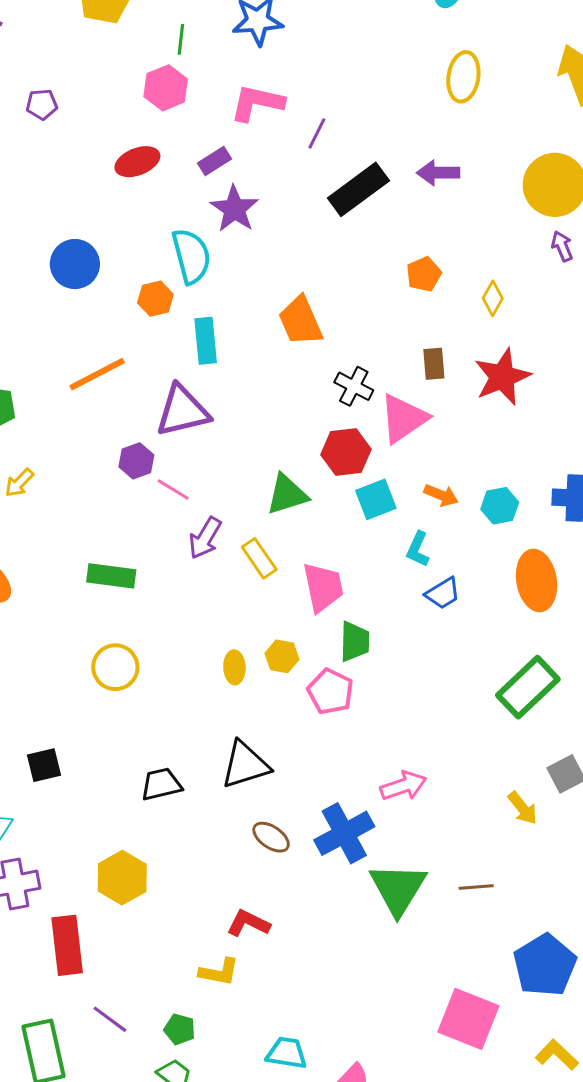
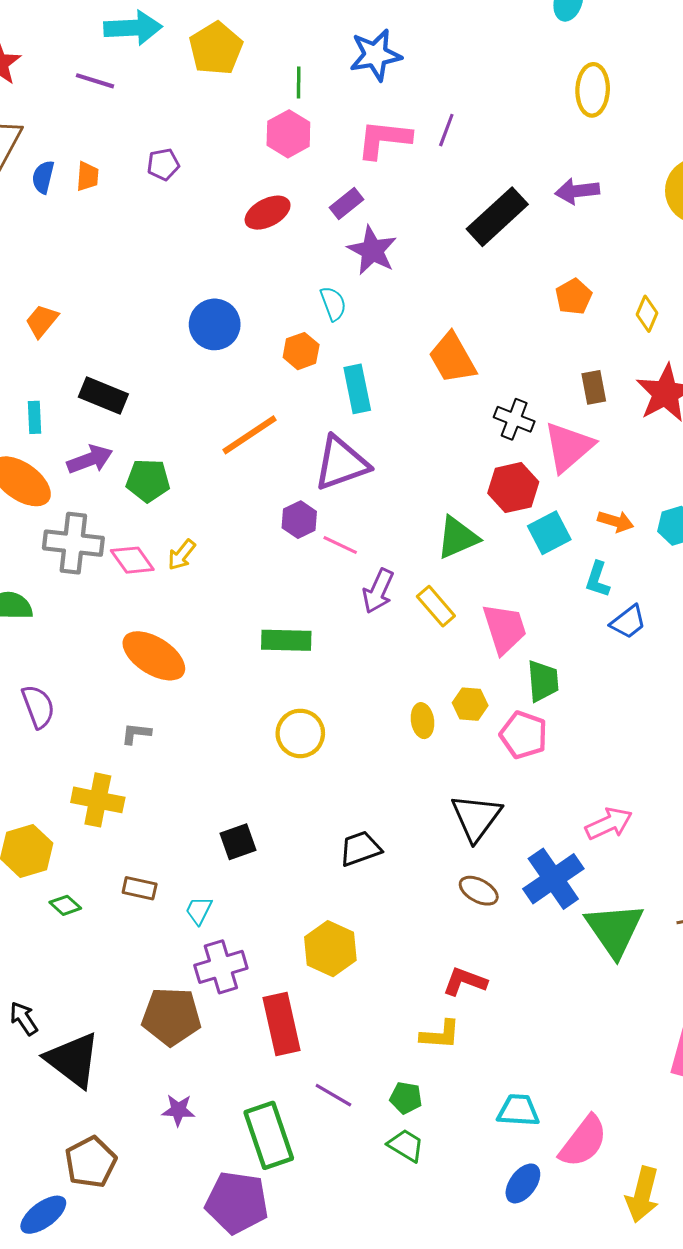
purple line: (317, 133) -> (446, 130), moved
cyan semicircle: (191, 256) -> (333, 304), size x0.6
black triangle: (245, 765) -> (476, 817), moved, turned -30

